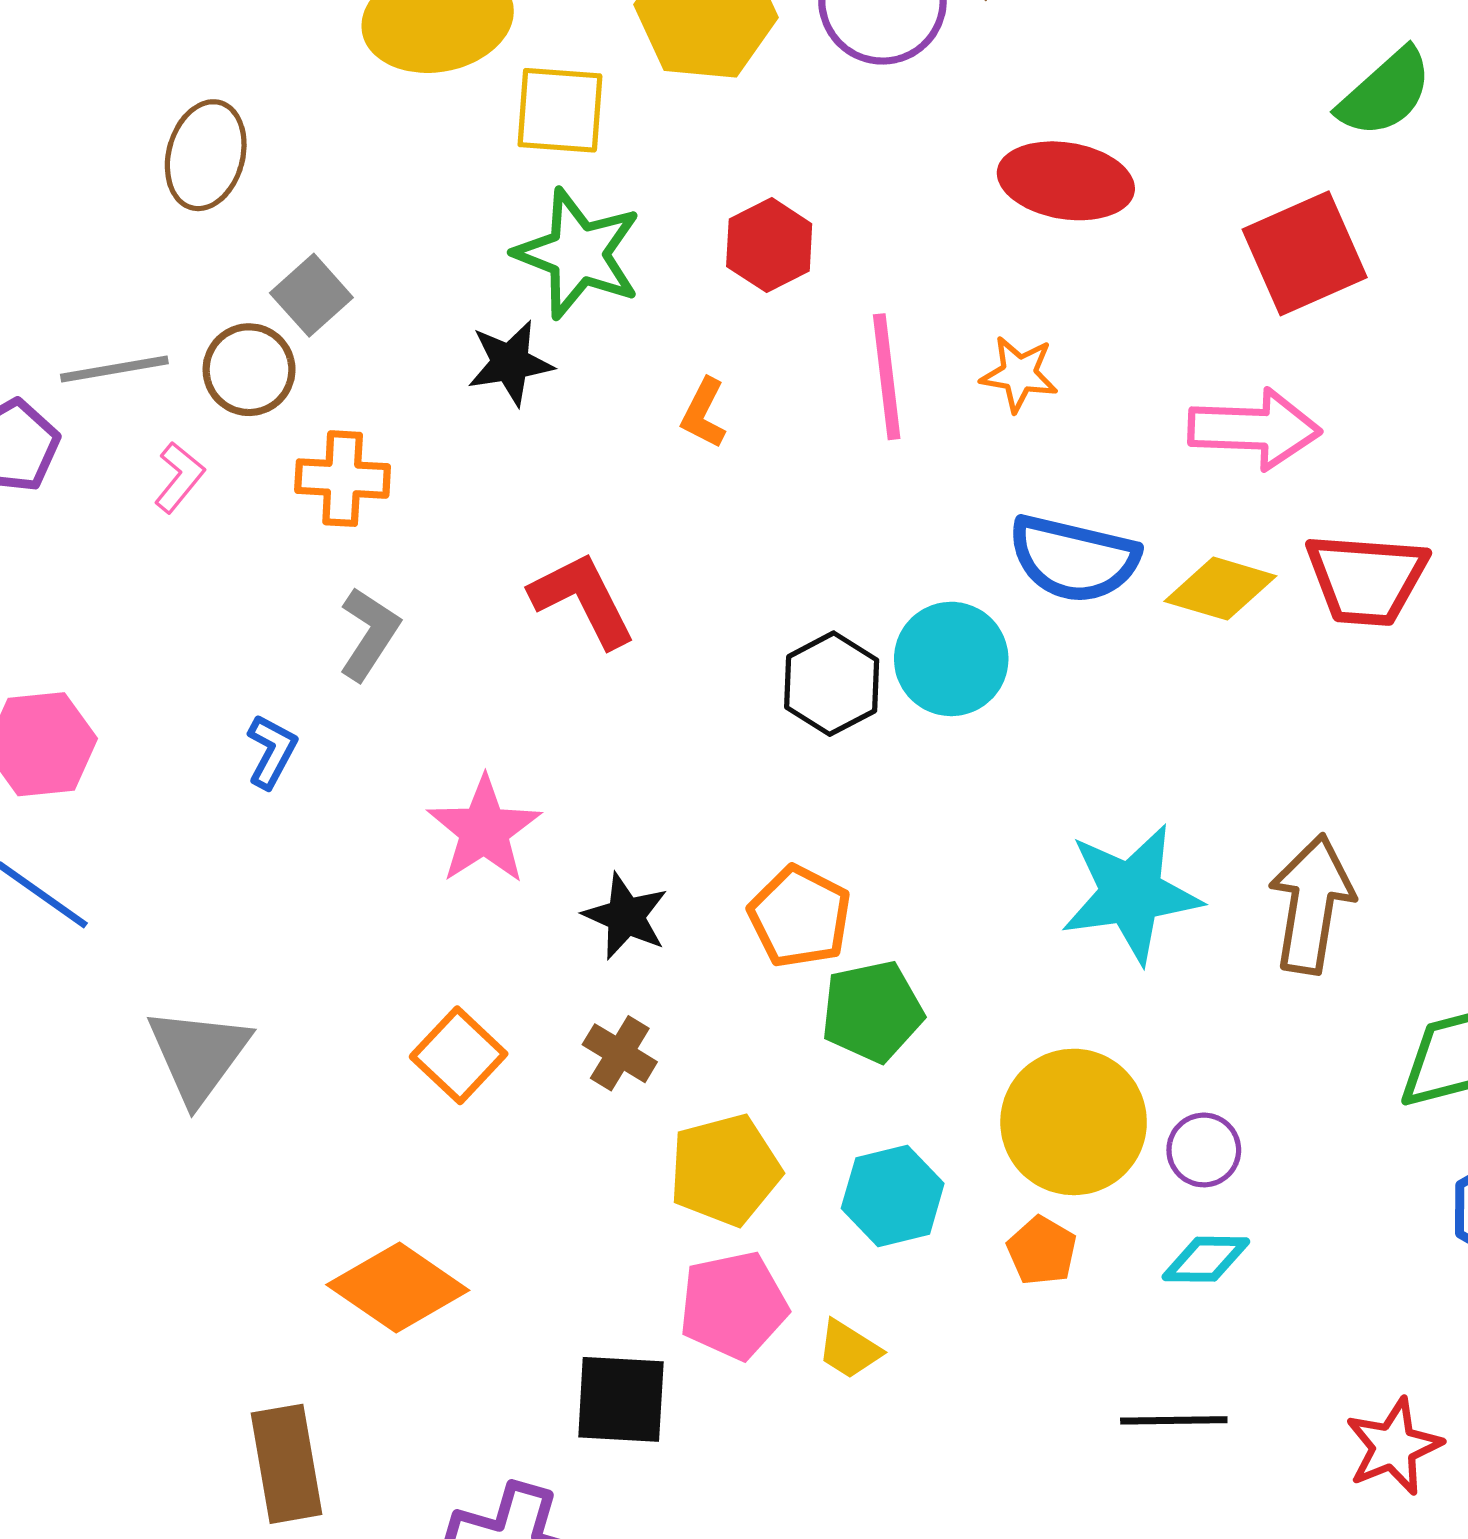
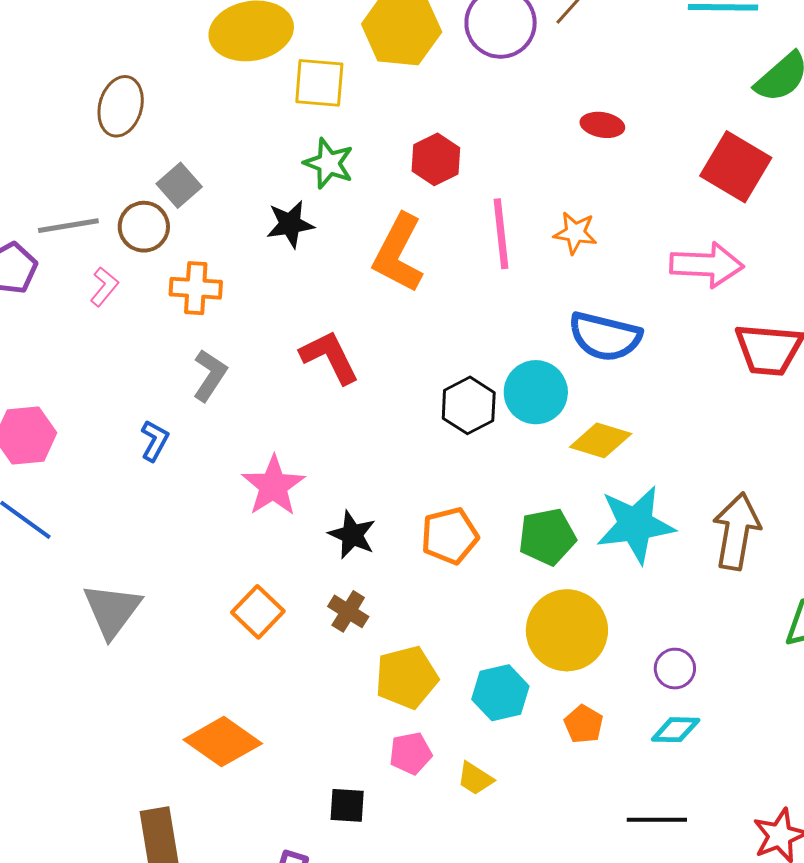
red ellipse: (1066, 181) -> (602, 125), size x0.6
red square: (1305, 253) -> (736, 167), turned -36
green star: (578, 254) -> (329, 163), size x0.7
orange L-shape: (704, 413) -> (398, 253), size x2.0
yellow diamond: (1220, 589) -> (601, 440), moved
orange pentagon: (800, 917) -> (450, 536), turned 30
green pentagon: (872, 1011) -> (547, 537), moved
yellow circle: (1074, 1122) -> (567, 630), moved
pink pentagon: (733, 1305) -> (411, 753), size x0.7
black square: (621, 1399) -> (347, 805), size x0.7

